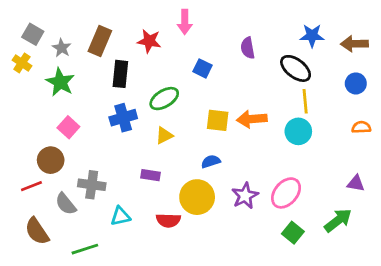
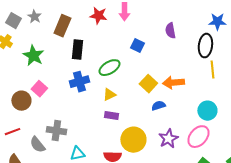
red star: (149, 41) -> (98, 16), moved
gray star: (62, 48) -> (34, 17), moved
black ellipse: (296, 68) -> (205, 46), turned 60
yellow square: (218, 120) -> (148, 84), turned 36
cyan circle: (298, 131) -> (207, 111), moved
brown circle: (51, 160) -> (21, 101), moved
blue semicircle: (211, 161) -> (158, 106), moved
purple rectangle: (151, 175) -> (111, 116), moved

